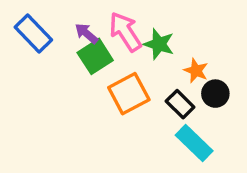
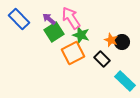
green star: (159, 44) -> (81, 35), moved
black circle: (215, 94) -> (122, 42), moved
cyan rectangle: (194, 143) -> (125, 81), moved

